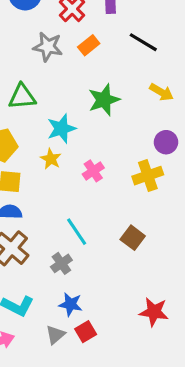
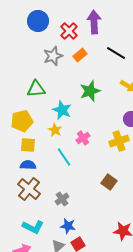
gray star: (48, 47) -> (53, 56), turned -30
cyan star: (61, 129) -> (62, 110), turned -30
cyan line: (77, 232) -> (64, 157), moved

